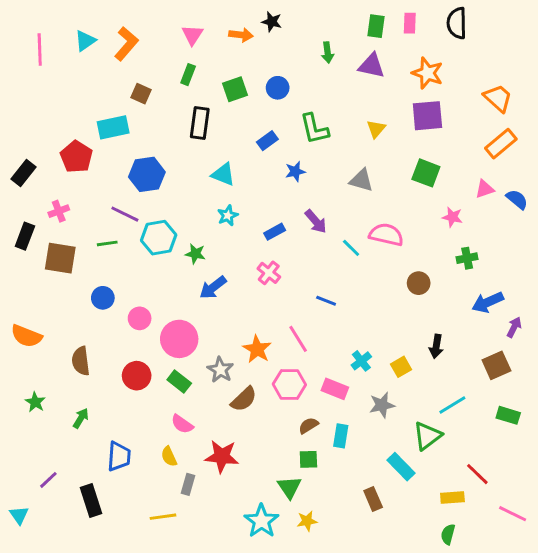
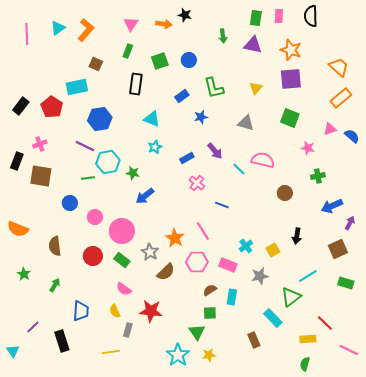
black rectangle: (24, 173) -> (21, 106), moved
green line: (107, 243) -> (88, 178), moved
pink cross: (269, 273) -> (197, 183), moved

